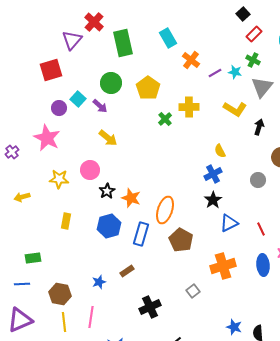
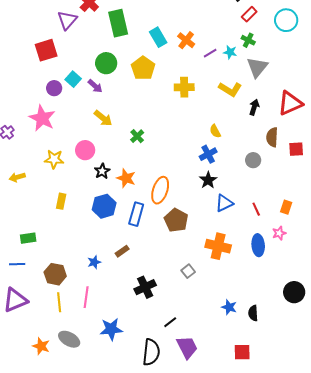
cyan rectangle: (168, 38) -> (158, 37), moved
green cross: (165, 119) -> (137, 136), moved
orange cross: (223, 266) -> (218, 246), turned 30

